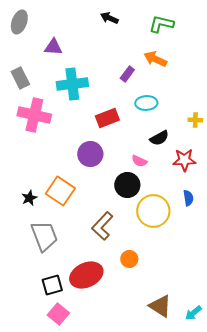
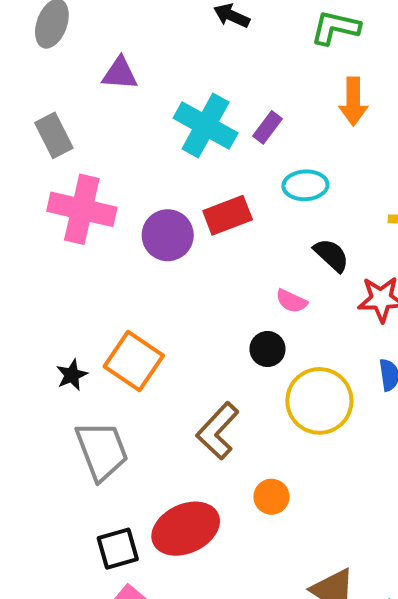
orange arrow: (155, 59) -> (353, 101), moved, turned -115
cyan cross: (72, 84) -> (206, 125), moved, turned 36
black semicircle: (159, 138) -> (331, 255), turned -108
purple circle: (90, 154) -> (168, 235), moved
black circle: (127, 185) -> (267, 349), size x0.7

